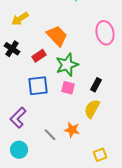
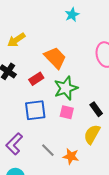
black rectangle: (96, 85) -> (96, 109), turned -64
gray line: (50, 135) -> (48, 150), moved

